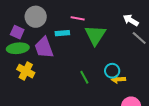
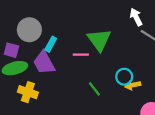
pink line: (78, 18) -> (81, 55), moved
white arrow: (131, 20) -> (136, 17), turned 42
cyan rectangle: (62, 33) -> (51, 44), moved, turned -48

